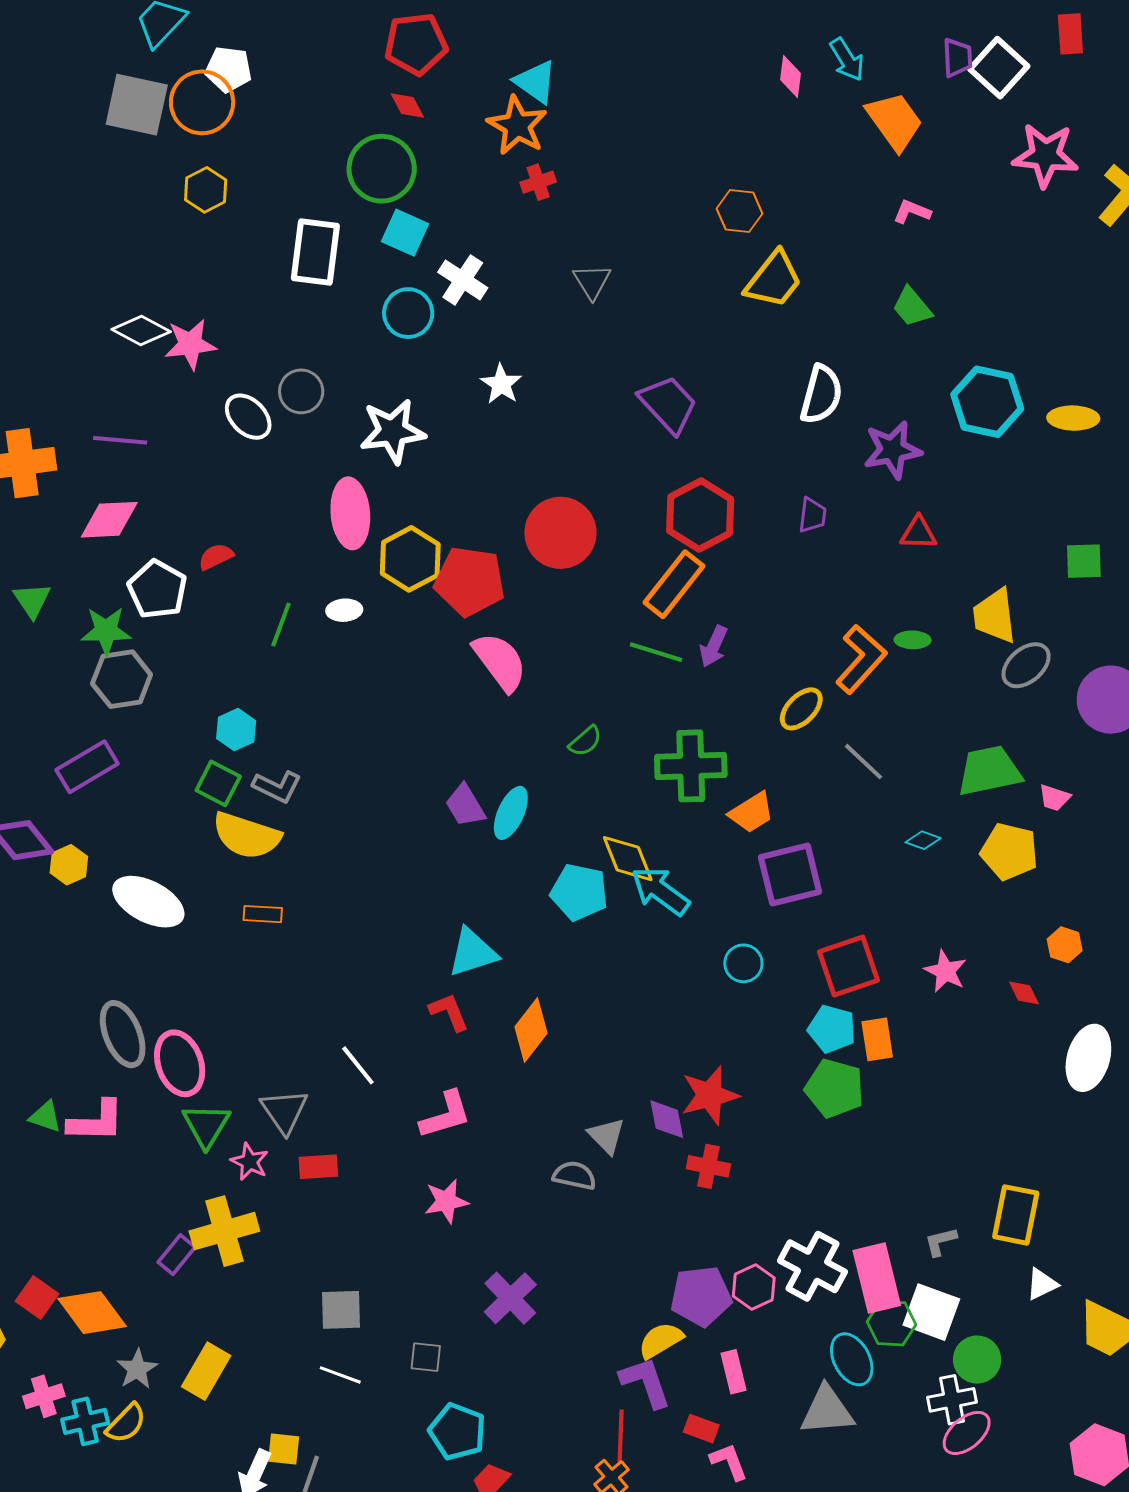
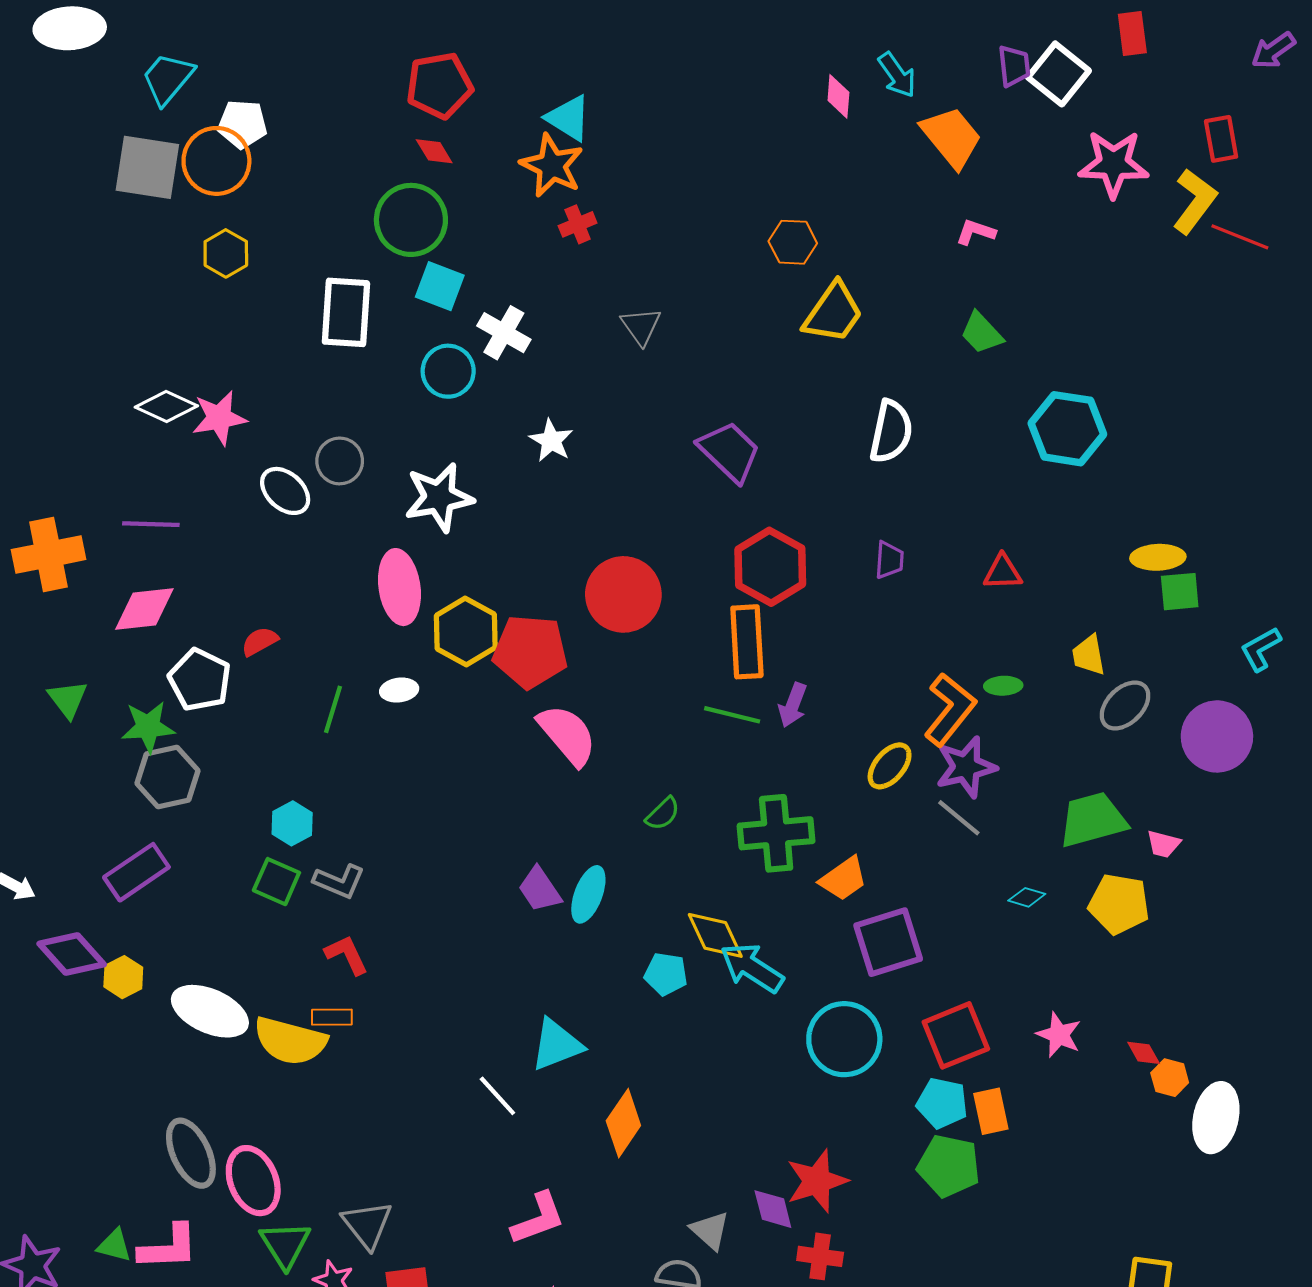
yellow ellipse: (1073, 418) -> (1158, 557), moved
purple star: (892, 450) -> (966, 767), moved
orange rectangle: (674, 584) -> (747, 642), turned -38
yellow trapezoid: (995, 616) -> (1089, 655), size x0.7
yellow semicircle: (246, 836) -> (290, 1041), moved
cyan pentagon: (579, 892) -> (666, 974), size x0.7
orange hexagon: (1065, 945) -> (1170, 1078), moved
cyan circle: (743, 963) -> (844, 1039), size x1.8
red L-shape: (449, 1012) -> (347, 955), moved
white line: (358, 1065) -> (497, 1096), moved

